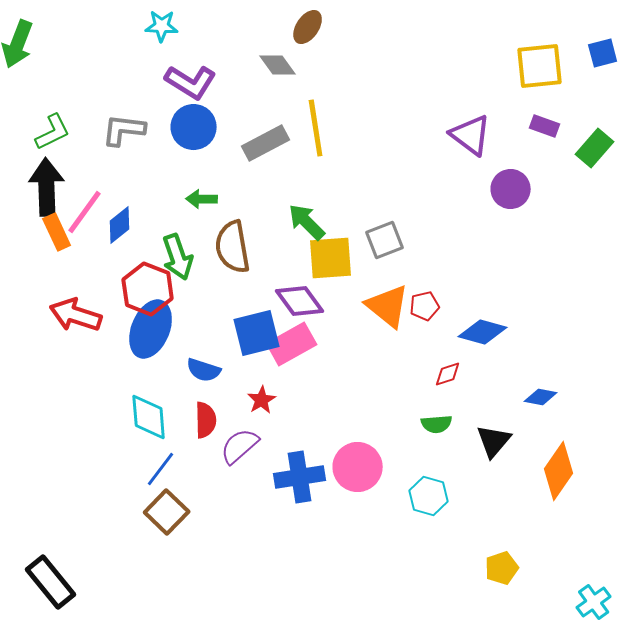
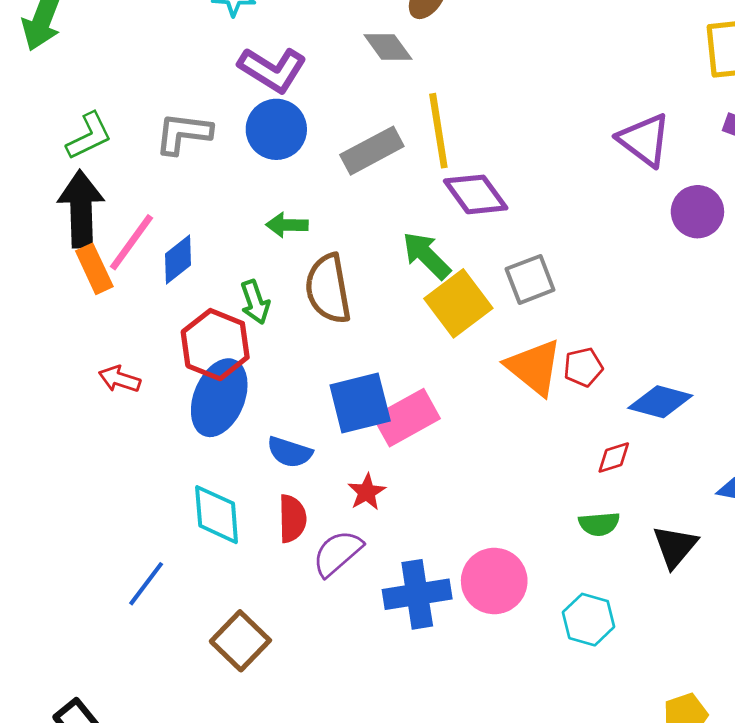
green arrow: (178, 257) -> (255, 302), size x0.7
yellow square: (331, 258) -> (458, 303), turned -33
purple diamond: (300, 301) -> (476, 194), moved
red arrow: (76, 315) -> (120, 379), size x0.6
blue line: (161, 469) -> (146, 584), moved

